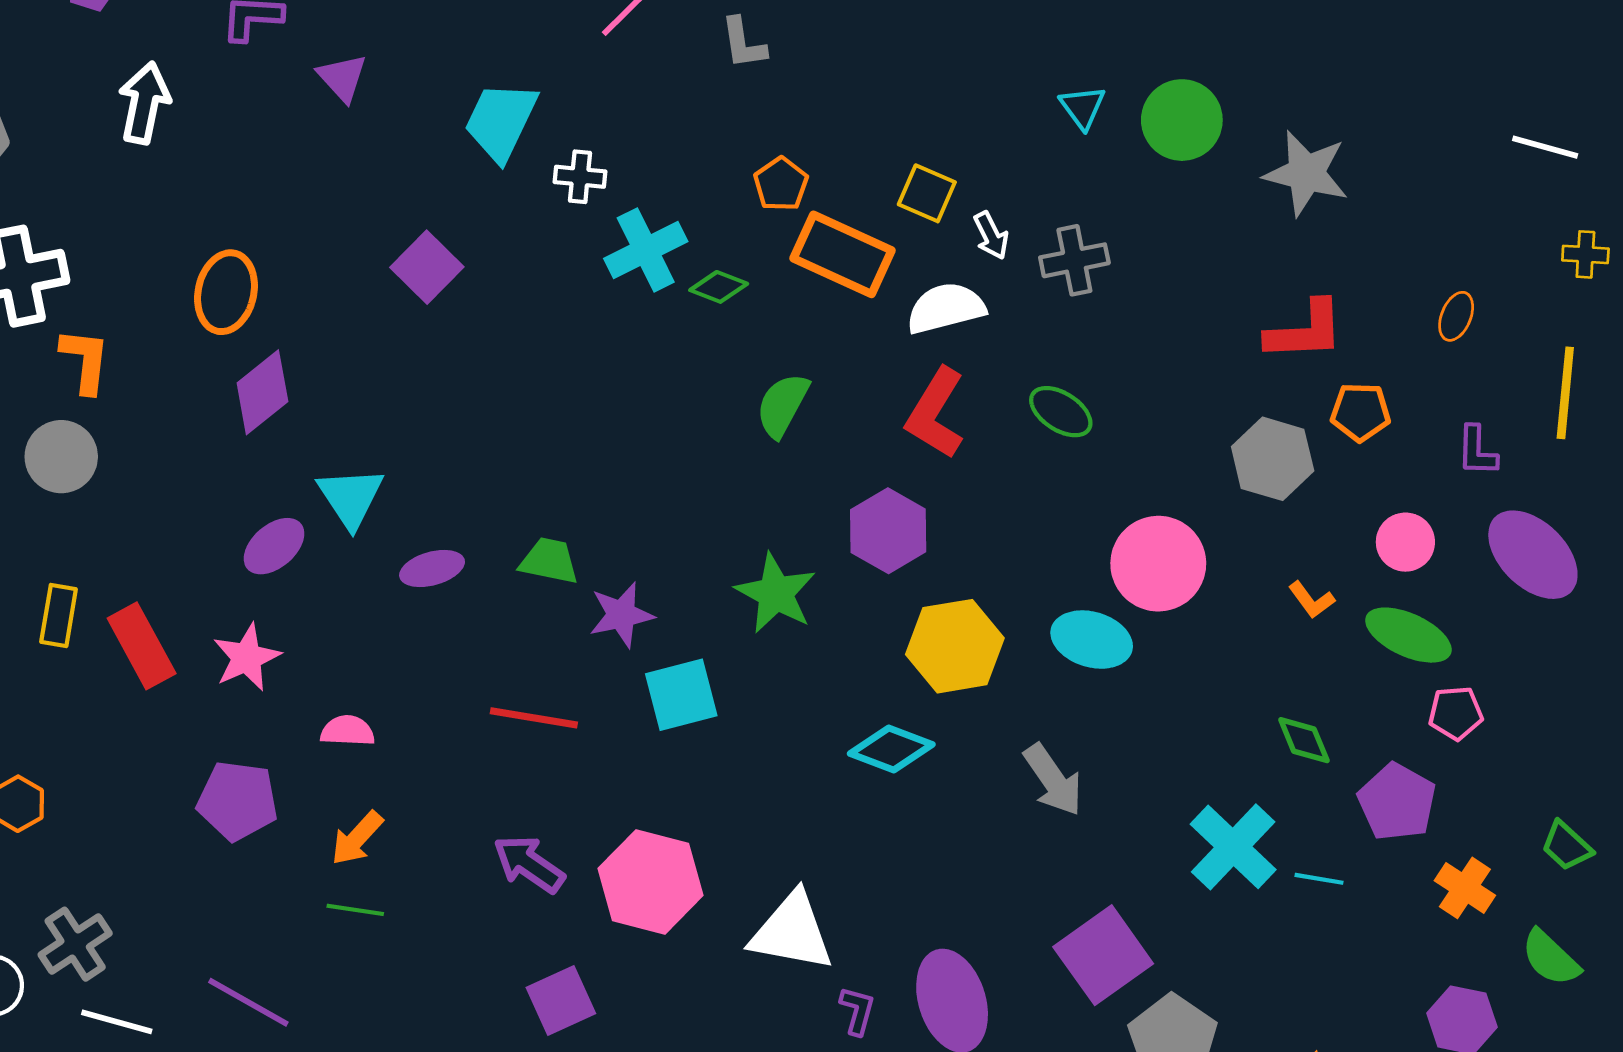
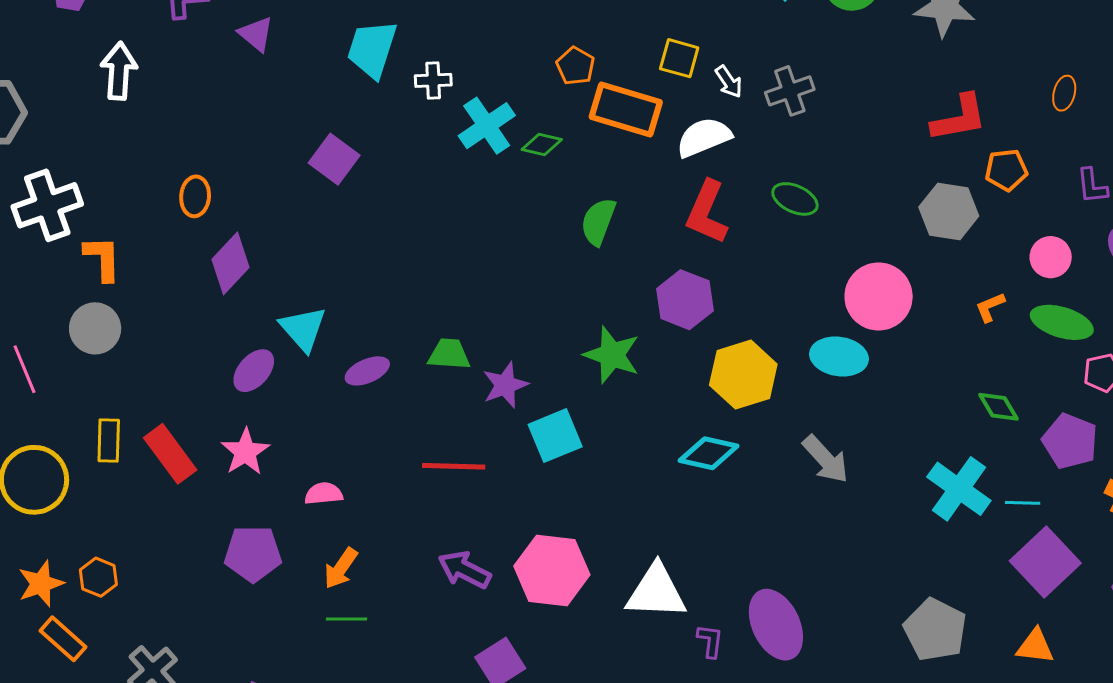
orange ellipse: (226, 292) -> (195, 196), size x0.7
orange L-shape: (1311, 600) -> (990, 307), turned 112
purple square: (1103, 955) -> (1045, 562), moved

